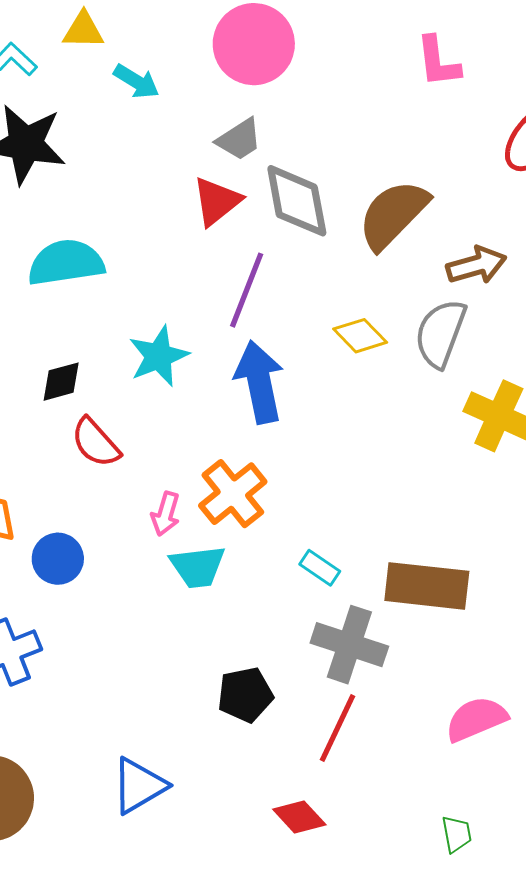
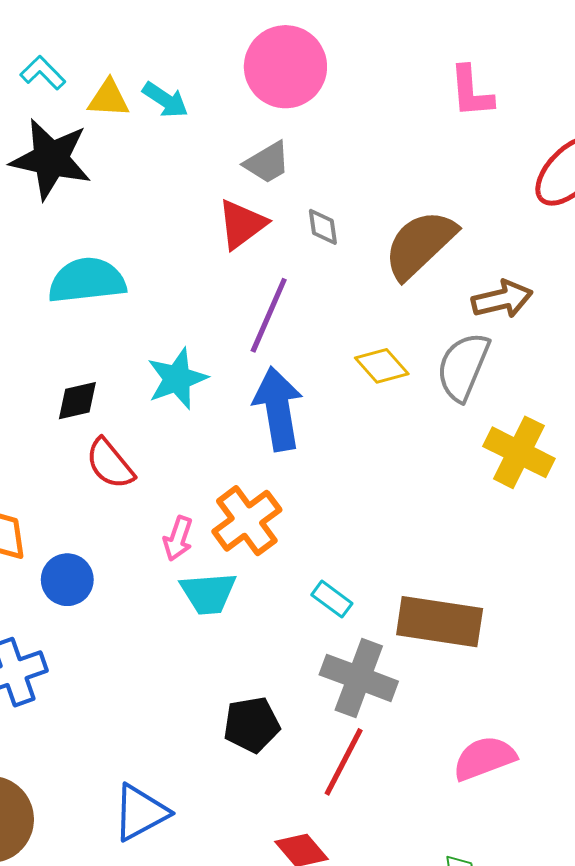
yellow triangle: (83, 30) -> (109, 98), moved
gray diamond: (297, 201) -> (323, 227), size x0.5

